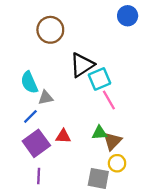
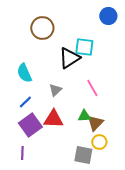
cyan square: (99, 79) -> (84, 47), moved, turned 30
gray triangle: (46, 98) -> (55, 90), moved, turned -32
red triangle: (63, 136) -> (53, 119), size x1.5
purple line: (39, 176) -> (22, 153), moved

